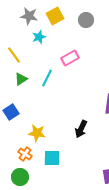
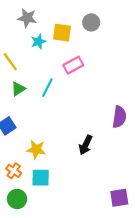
yellow square: (55, 16) -> (62, 33), moved, turned 36
orange cross: (25, 154) -> (14, 171), moved
cyan square: (52, 158) -> (41, 178), moved

